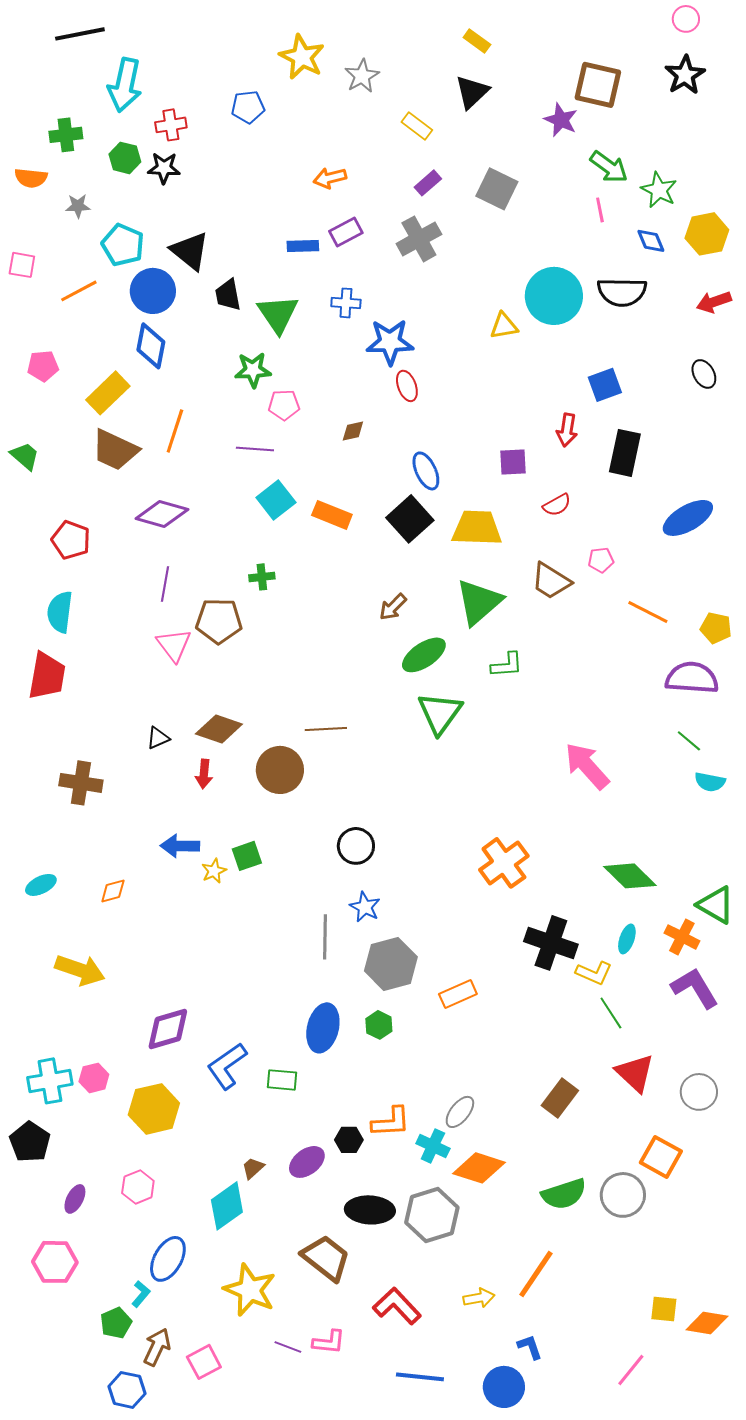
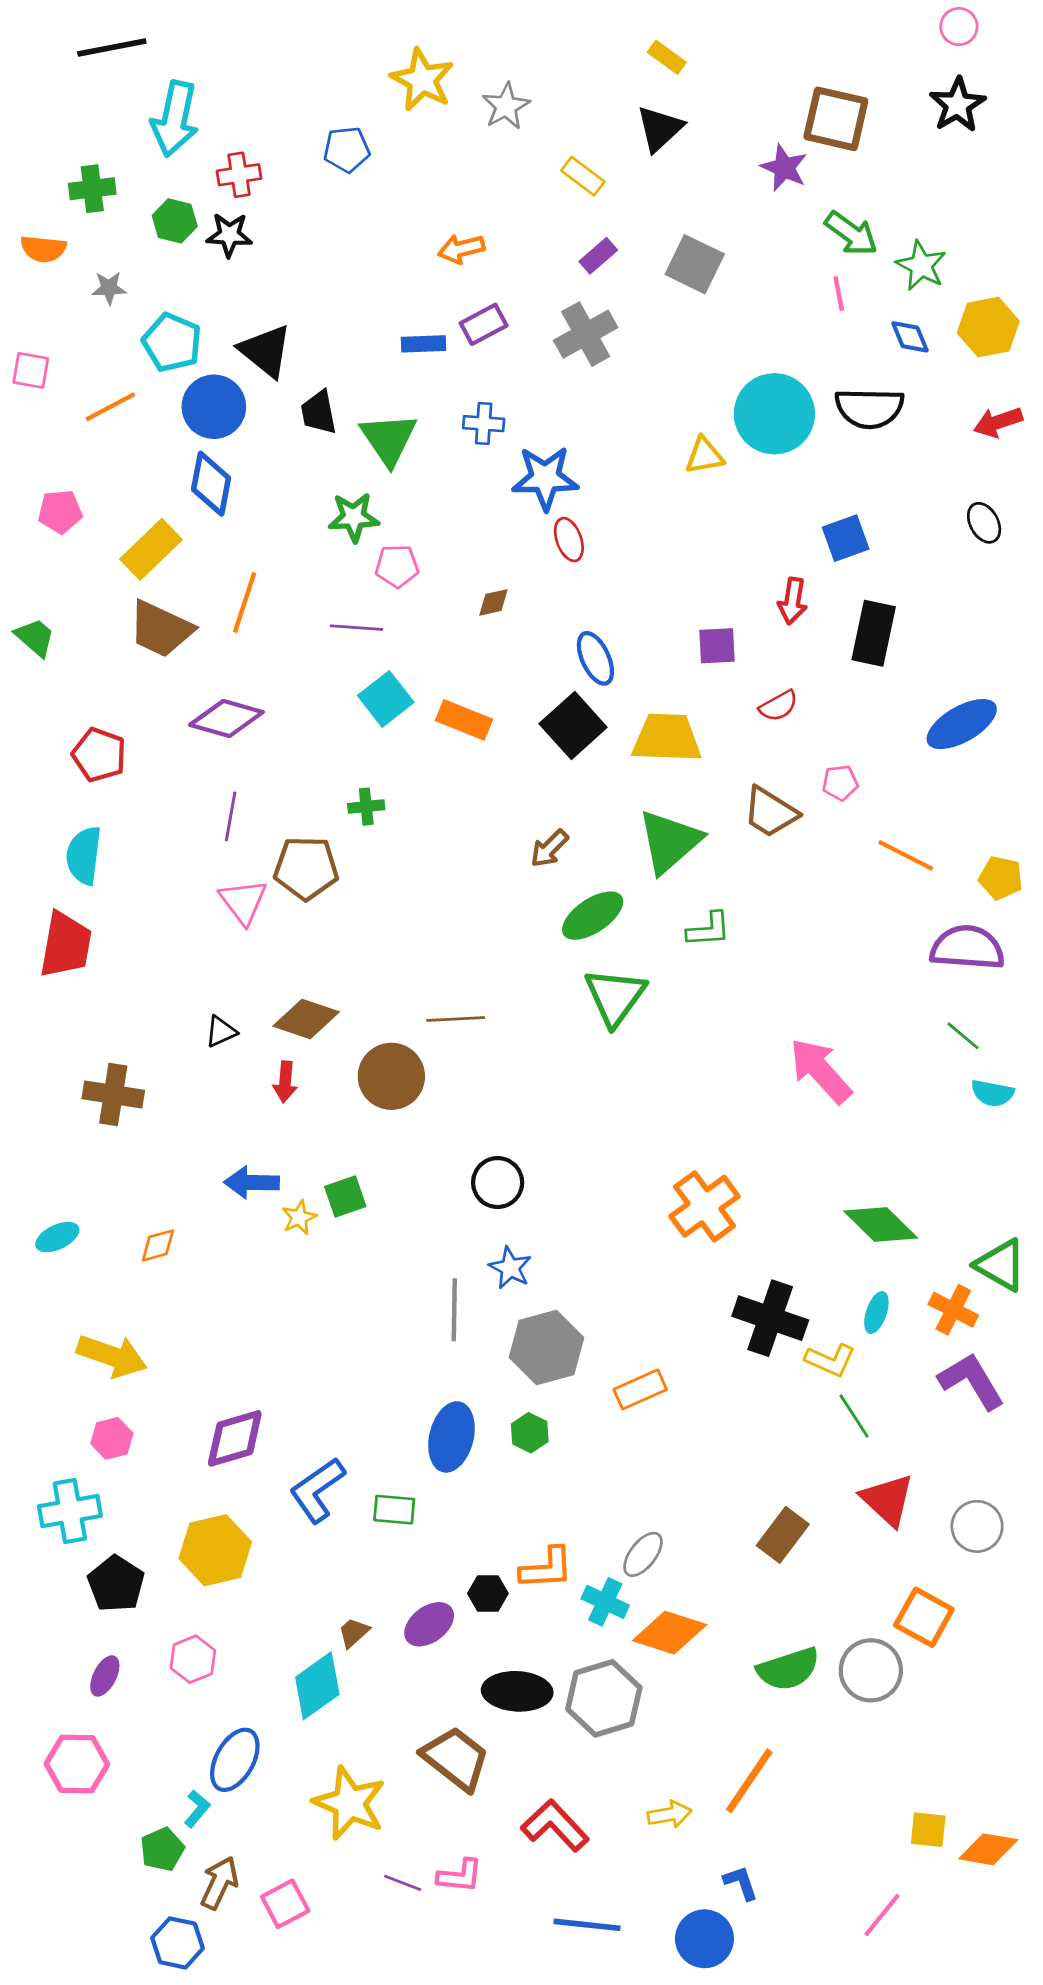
pink hexagon: (94, 1078) -> (112, 1438), moved
black pentagon: (30, 1142) -> (116, 1584), moved

